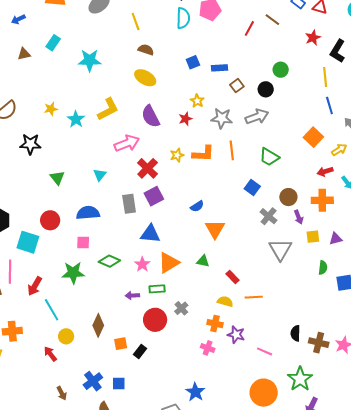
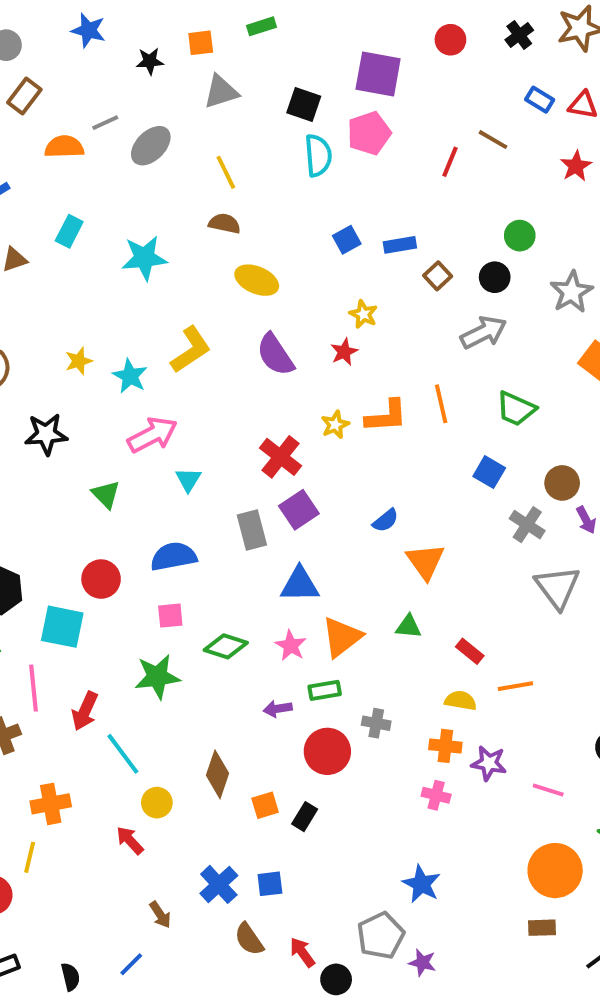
brown semicircle: (146, 50) -> (225, 223), moved
gray star: (222, 118) -> (572, 292), moved, turned -30
pink arrow: (127, 143) -> (152, 435), moved
gray cross: (181, 308) -> (376, 723), turned -32

